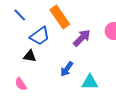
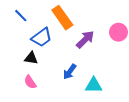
pink semicircle: (21, 84) -> (30, 82), moved

